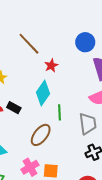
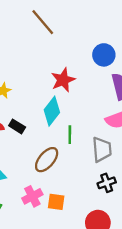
brown line: (29, 44) -> (43, 22), moved
red star: (51, 66) -> (63, 80), size x1.5

